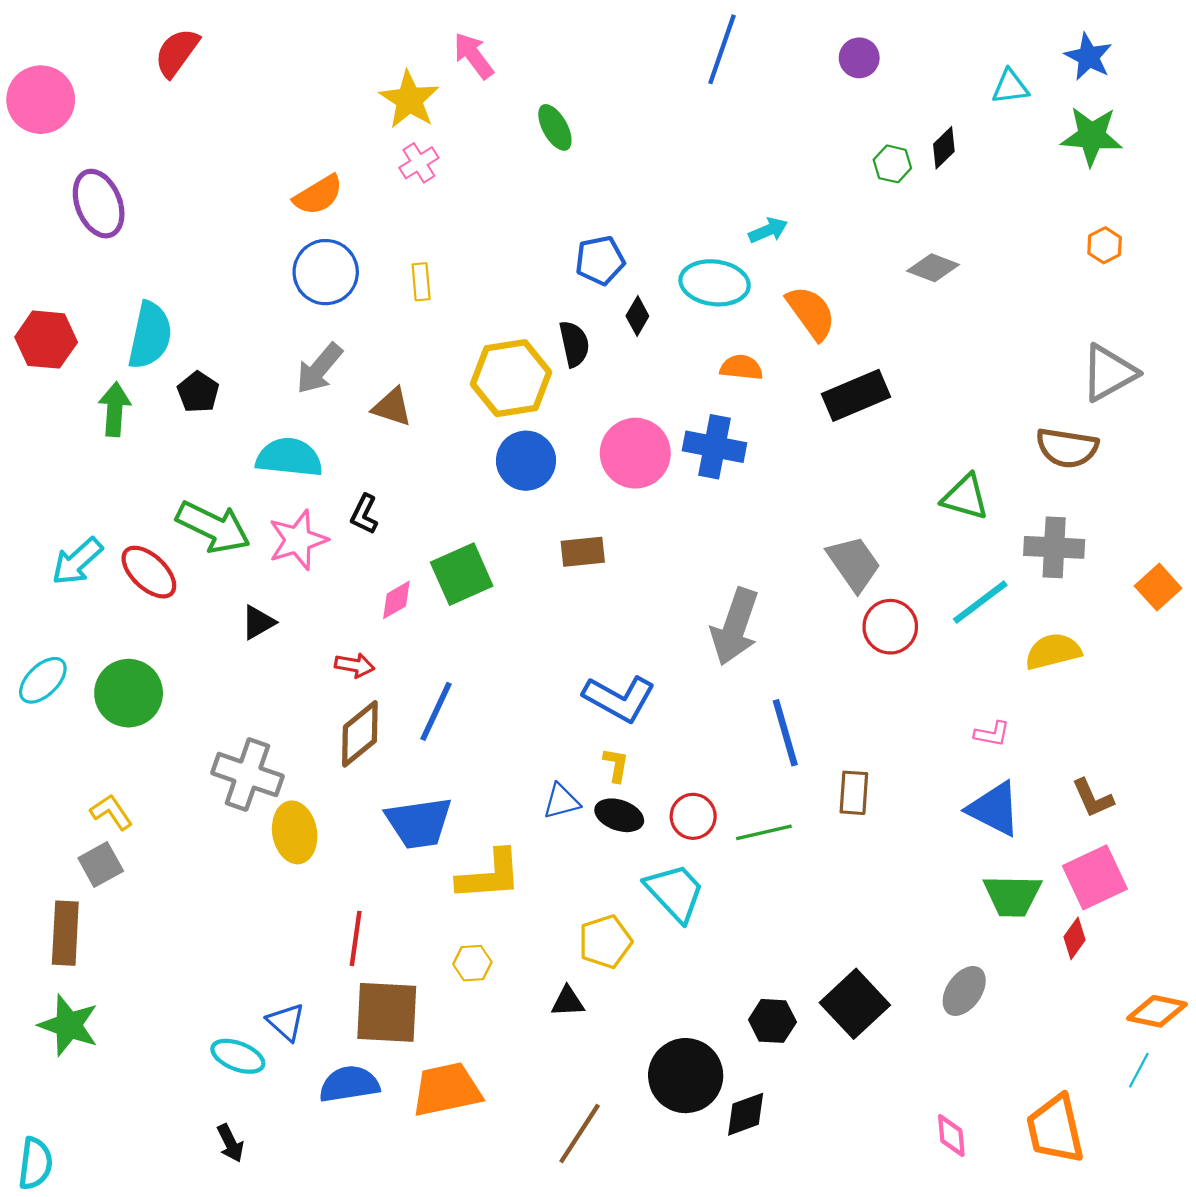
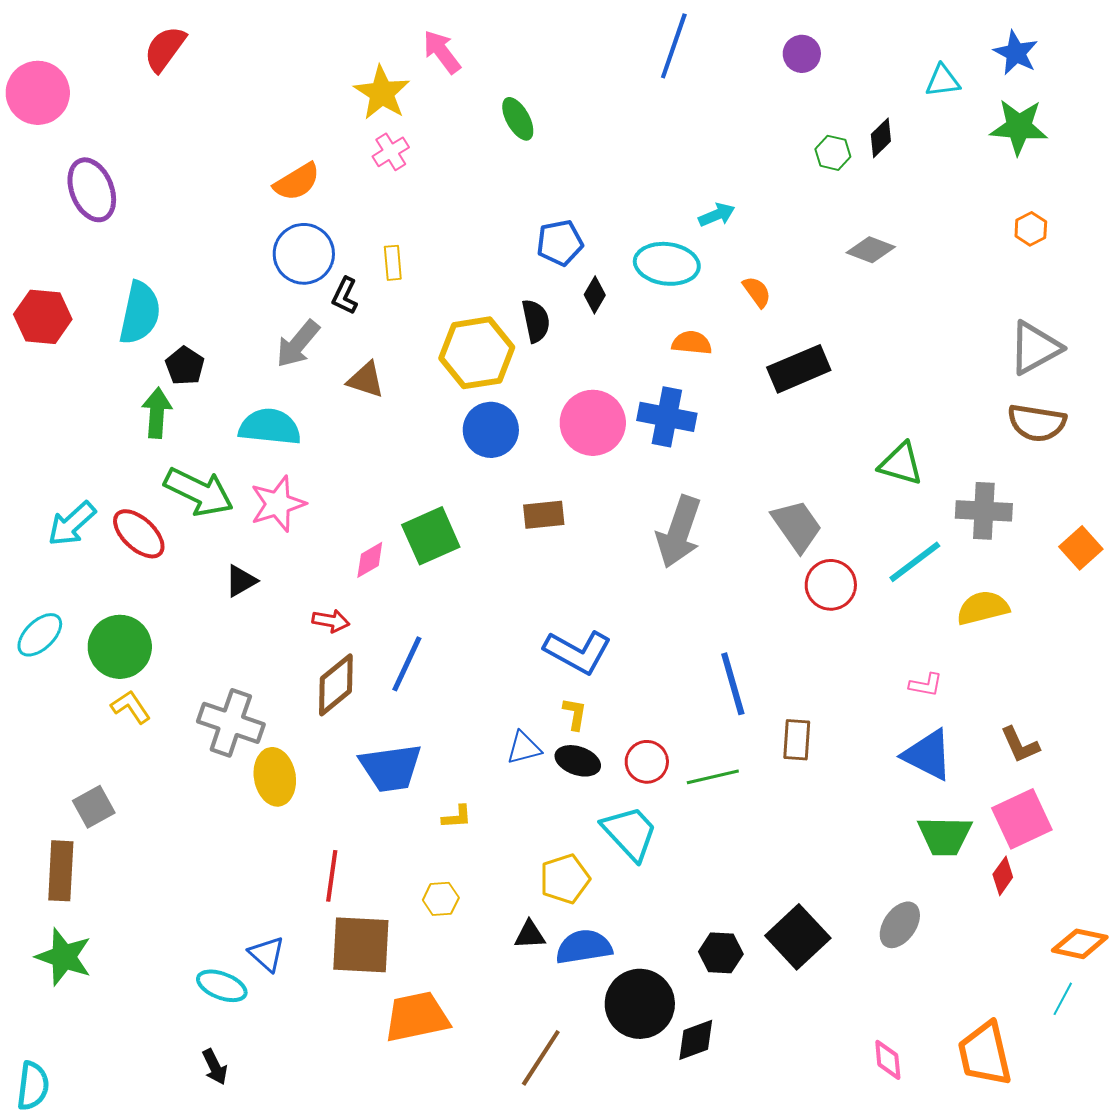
orange semicircle: (811, 313) -> (757, 292), size x0.6
green arrow: (115, 409) -> (157, 413), moved
brown semicircle: (1067, 448) -> (1037, 423), moved
black L-shape: (364, 514) -> (345, 296), moved
gray arrow: (735, 627) -> (679, 532), moved
yellow L-shape: (111, 812) -> (131, 707), moved
yellow L-shape: (490, 875) -> (457, 817), size x0.5
blue semicircle: (349, 1084) -> (584, 947), moved

